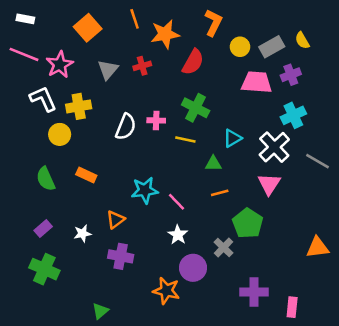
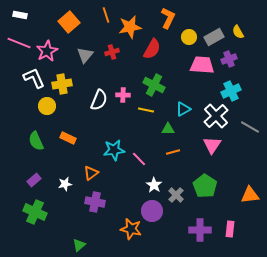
green pentagon: (248, 223) -> (205, 186), moved
white star: (178, 235) -> (154, 185), moved
pink rectangle: (292, 307) -> (230, 229), moved

